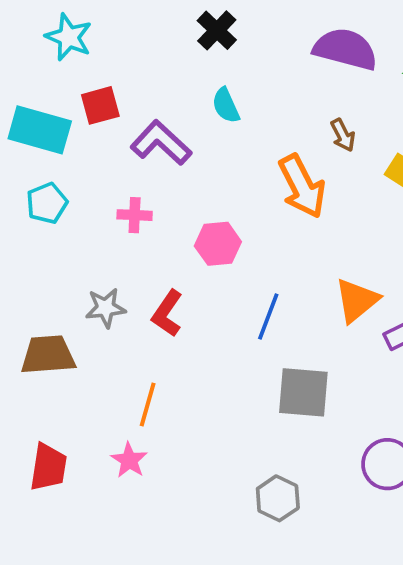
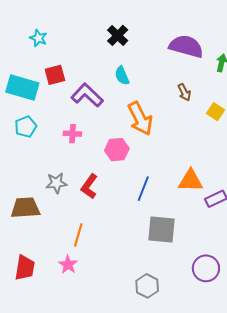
cyan star: (69, 37) -> (38, 38), size x0.7
orange arrow: (302, 186) -> (140, 118), moved
orange triangle: (357, 300) -> (191, 181), turned 40

